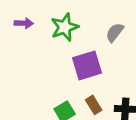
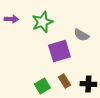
gray semicircle: (115, 32) -> (81, 35), moved, turned -98

